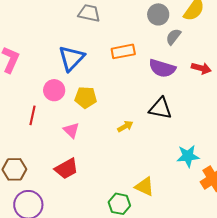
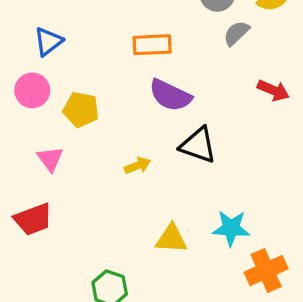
blue triangle: (71, 58) -> (48, 41), moved, size x0.7
purple semicircle: (162, 68) -> (170, 95), moved
yellow triangle: (145, 186) -> (171, 239), moved, turned -30

